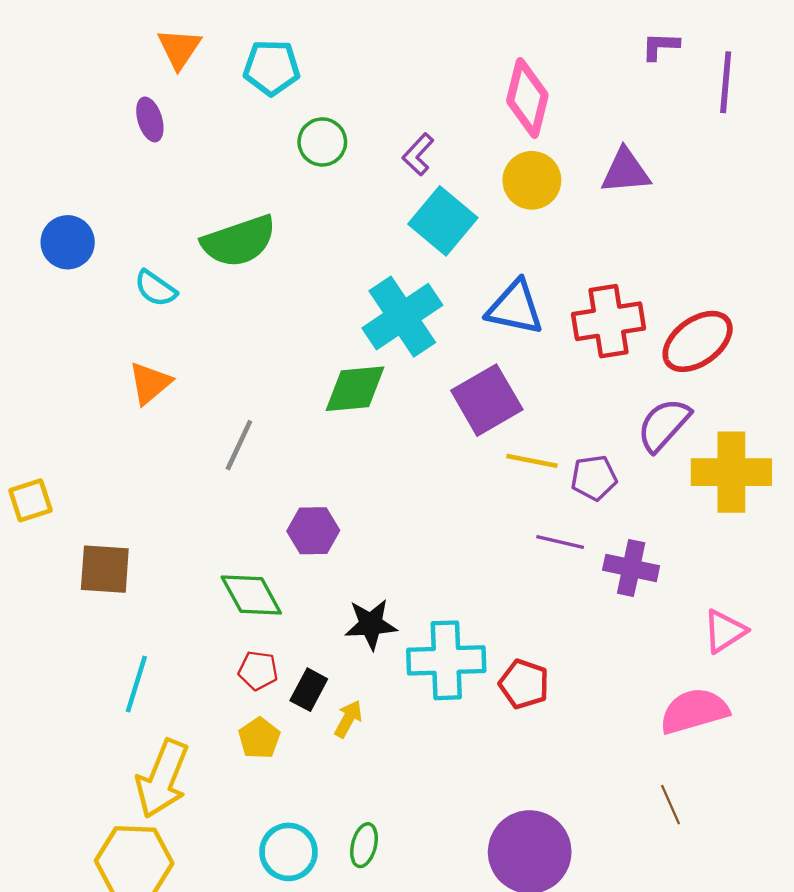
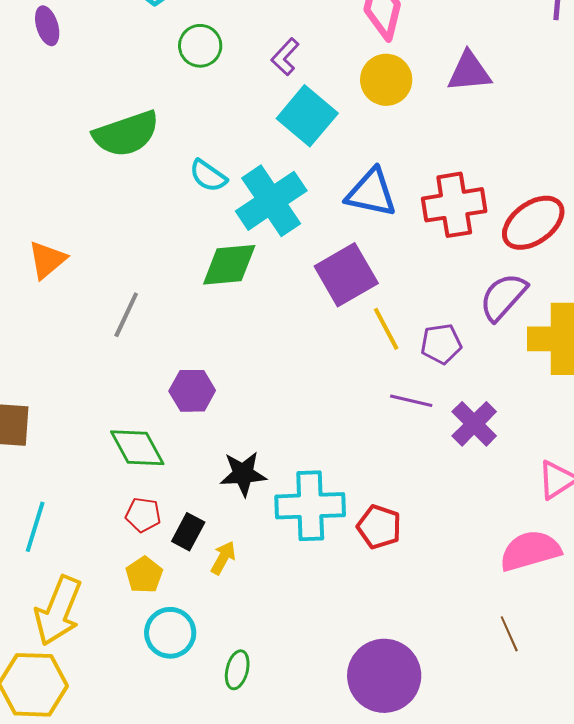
cyan semicircle: (156, 288) -> (208, 176), moved
yellow line: (532, 461) -> (386, 329), turned 51
purple cross: (631, 568) -> (474, 424), turned 33
cyan circle: (288, 852) -> (170, 633), moved

